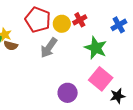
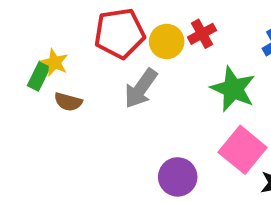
red pentagon: (38, 20) -> (120, 33), turned -30
brown semicircle: (11, 46) -> (68, 102), moved

